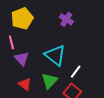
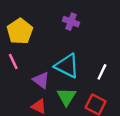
purple triangle: (22, 59) -> (41, 80), moved
white line: (76, 72) -> (102, 72), moved

